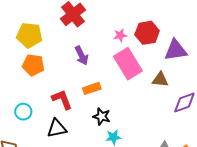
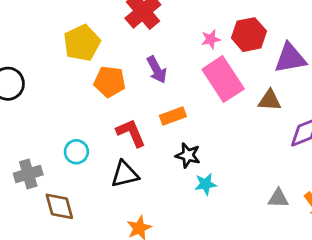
yellow pentagon: (29, 35) -> (82, 43), turned -30
orange pentagon: (33, 65) -> (110, 82), moved

